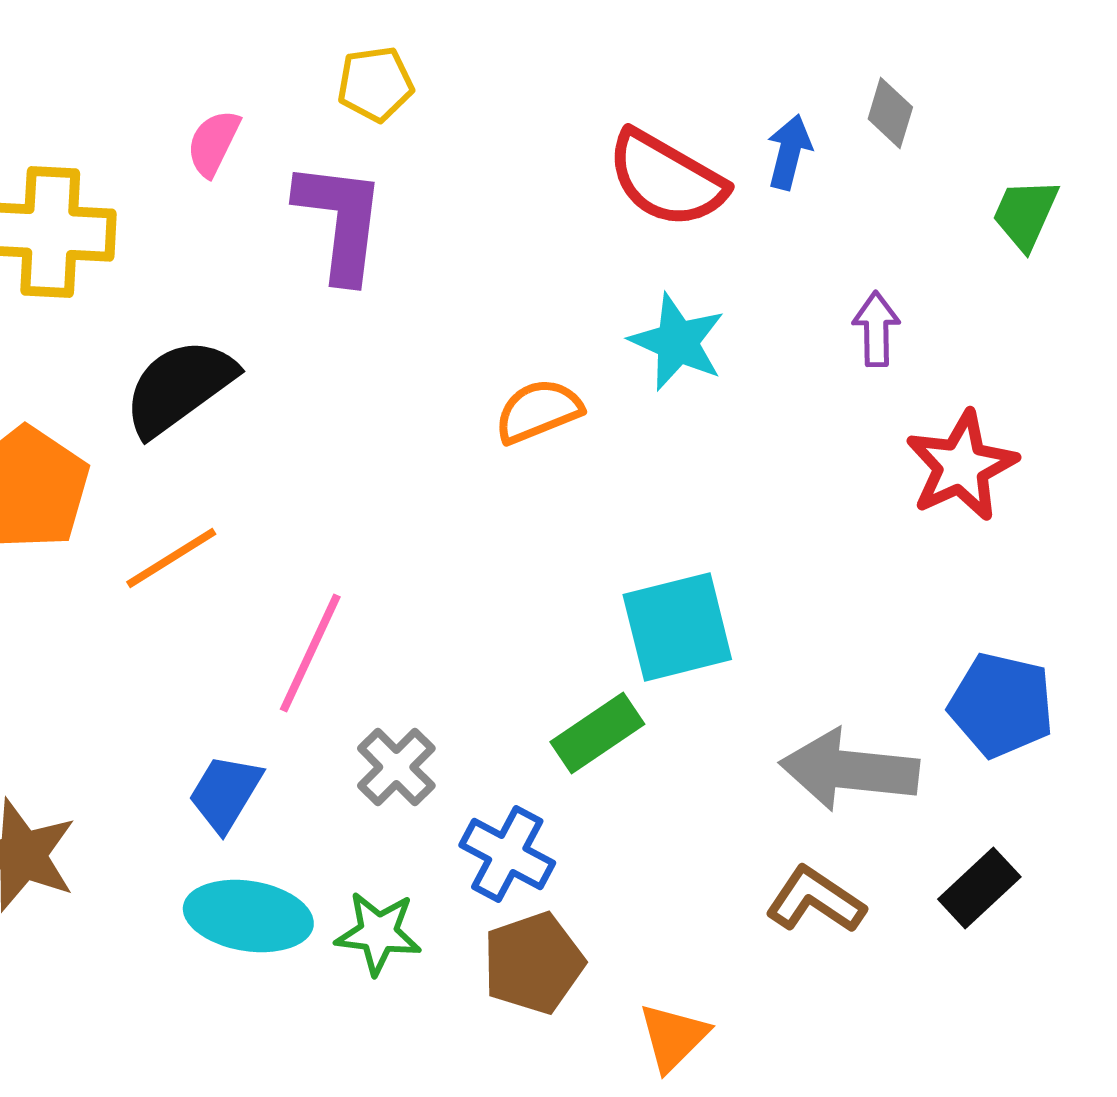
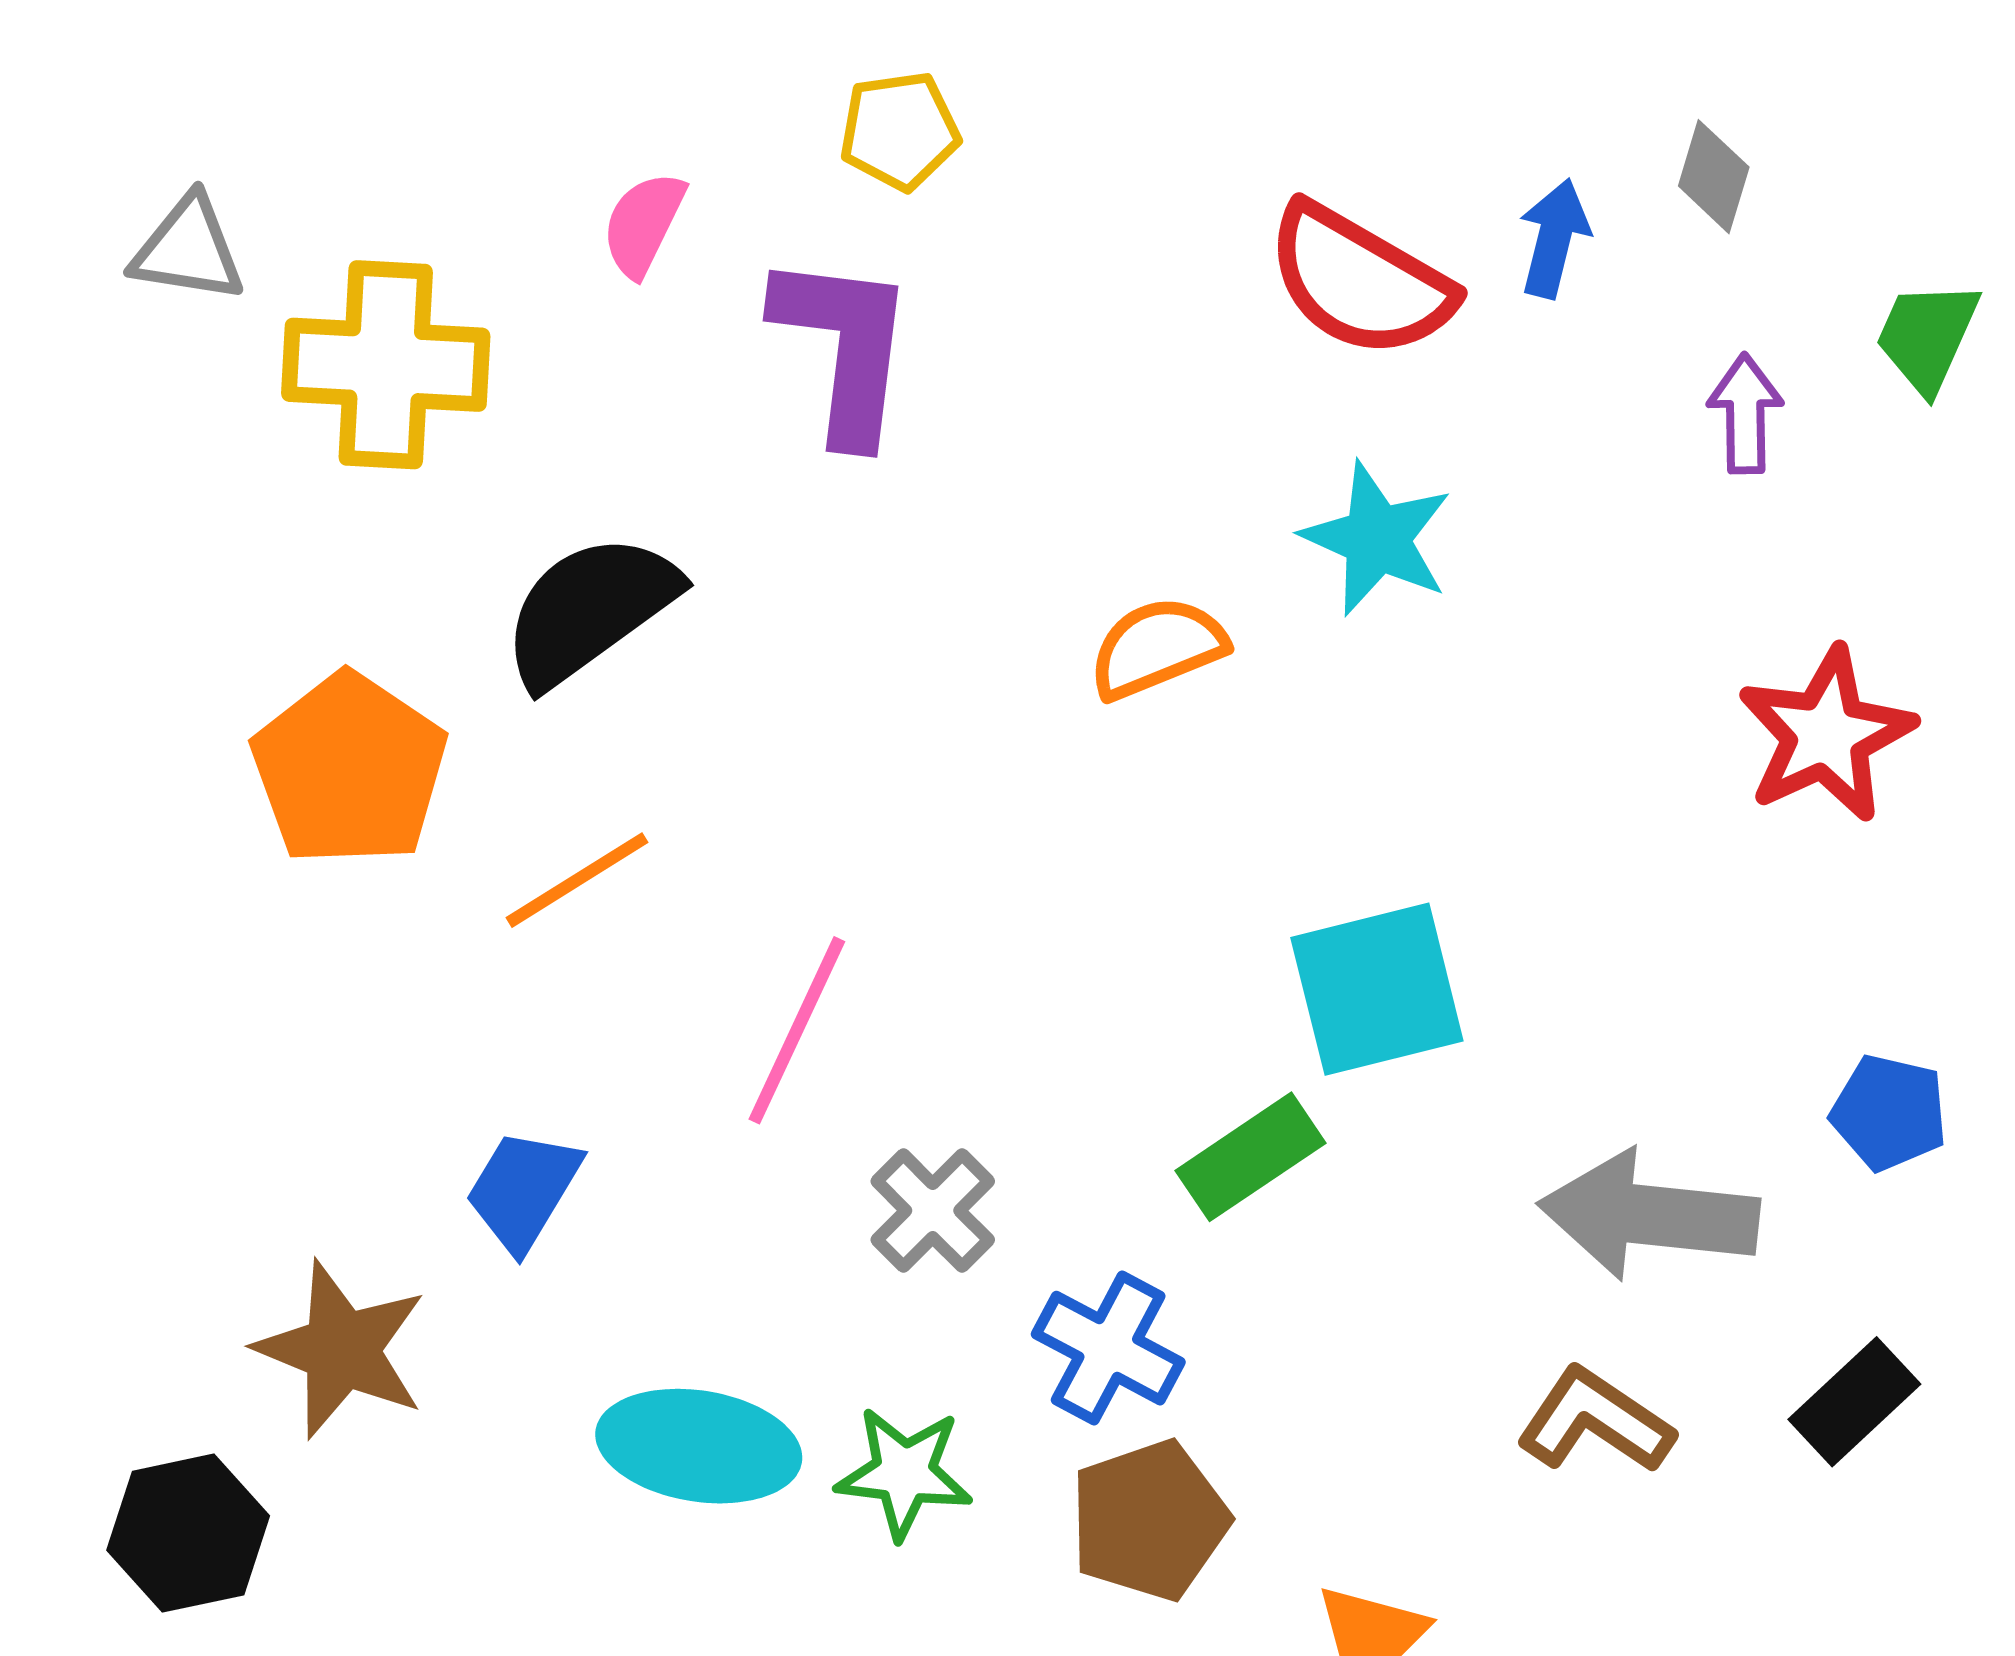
purple arrow: (876, 329) -> (1745, 414), moved
blue pentagon: (1001, 705) -> (1889, 1112), size x0.7
blue trapezoid: (225, 793) -> (523, 1190), moved

